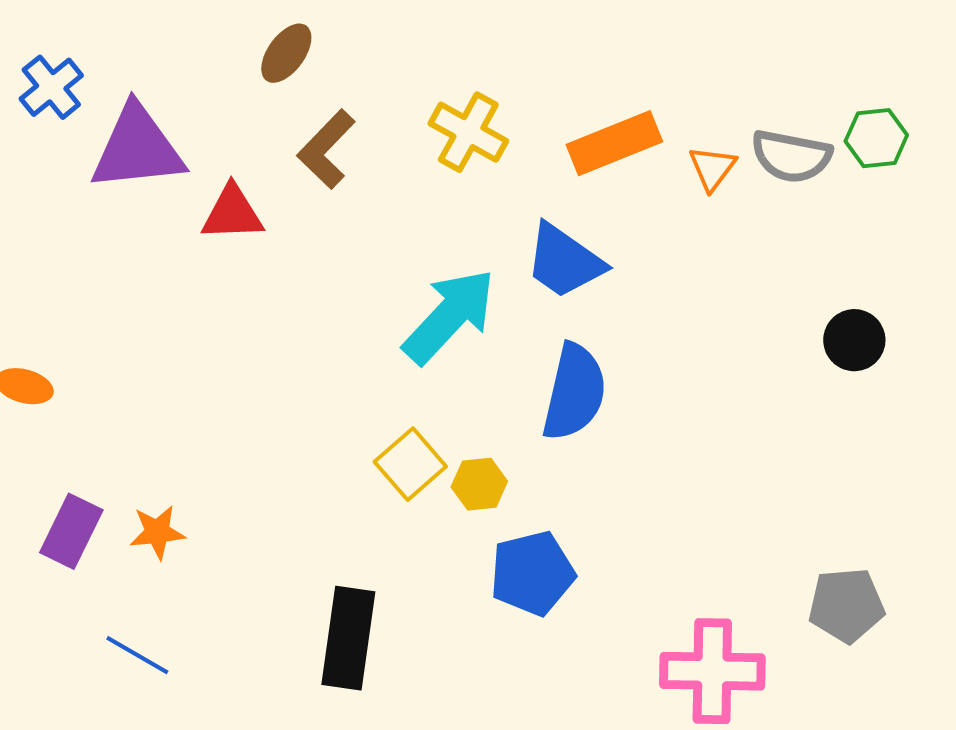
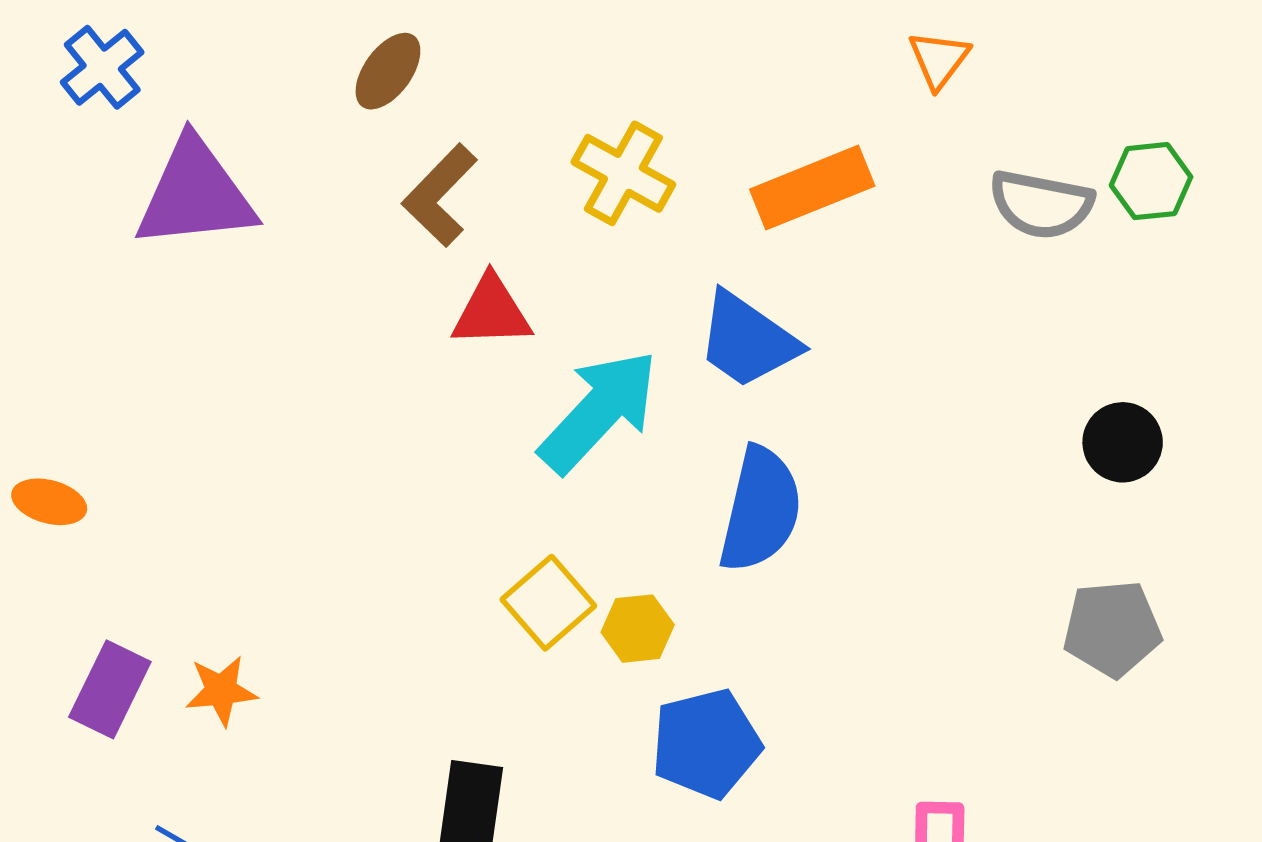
blue cross: (51, 87) -> (102, 67), moved
orange triangle: (712, 168) -> (939, 59), moved
red triangle: (232, 213) -> (491, 312), moved
gray pentagon: (846, 605) -> (1112, 629), moved

